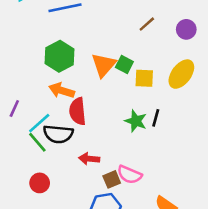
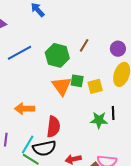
purple circle: (186, 29) -> (118, 49), moved
green hexagon: (60, 56) -> (57, 55), moved
orange arrow: (62, 90) -> (25, 109), moved
red semicircle: (78, 111) -> (53, 127), turned -150

